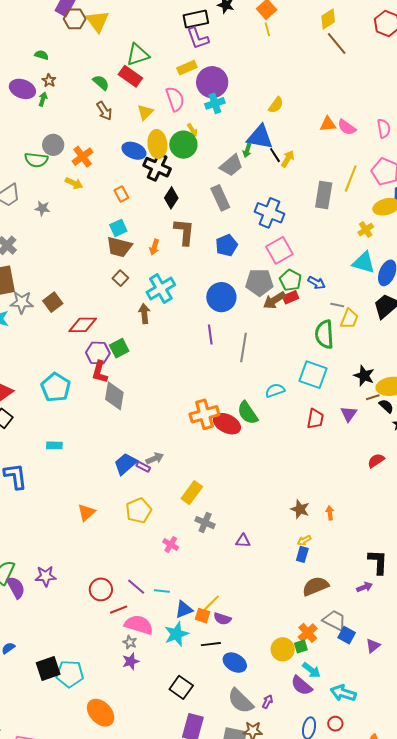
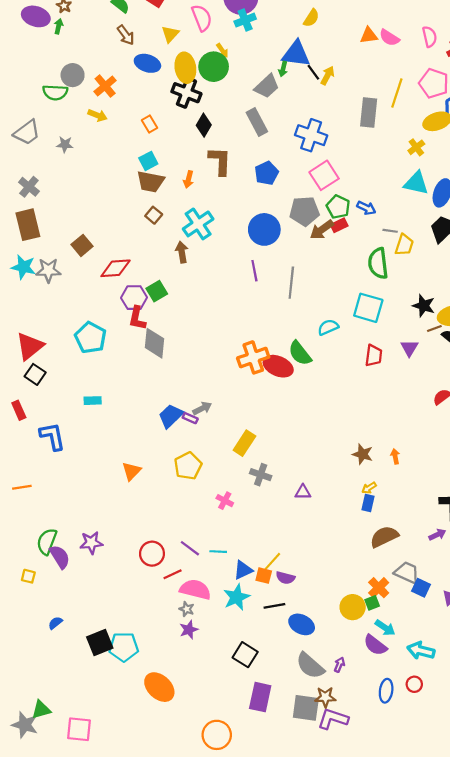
blue ellipse: (134, 151) -> (147, 63), moved
gray star: (22, 302) -> (48, 270), moved

